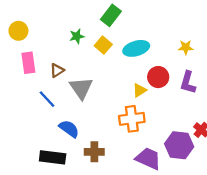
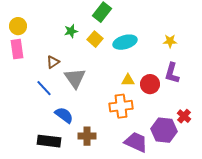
pink rectangle: (28, 63) -> (17, 49), moved
red circle: (158, 77) -> (150, 84), moved
yellow triangle: (139, 90) -> (128, 80), turned 32

